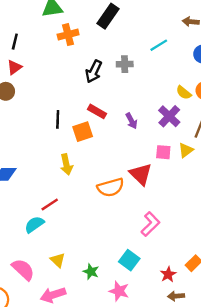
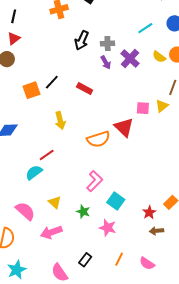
cyan line: (159, 45) -> (145, 28), moved
gray cross: (125, 64) -> (108, 43), moved
red rectangle: (97, 111) -> (85, 89), moved
purple cross: (169, 116) -> (130, 58), moved
black line: (58, 119) -> (52, 82), turned 42
purple arrow: (131, 121) -> (106, 62), moved
orange square: (83, 132) -> (31, 90), moved
pink L-shape: (150, 224) -> (95, 181), moved

